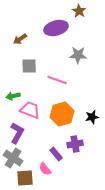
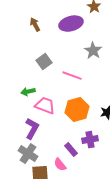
brown arrow: (20, 39) -> (35, 25), moved, turned 96
gray star: (78, 55) -> (93, 51), turned 30
gray square: (29, 66) -> (44, 62), turned -35

